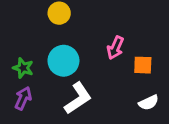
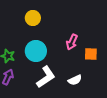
white semicircle: (149, 103) -> (75, 80), moved

